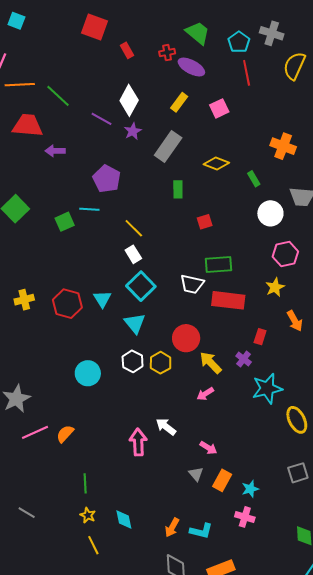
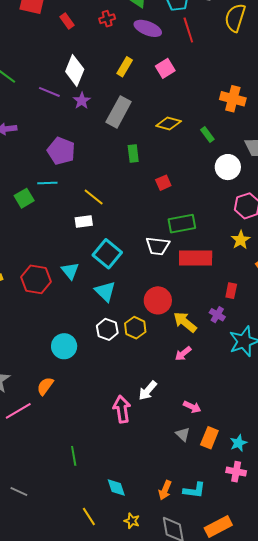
purple ellipse: (191, 67) -> (148, 28), moved
white rectangle: (133, 254) -> (84, 222), moved, turned -60
white arrow: (166, 427) -> (148, 391), turned -80
orange semicircle: (65, 434) -> (45, 386), moved
yellow star: (88, 515) -> (132, 521), moved

